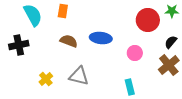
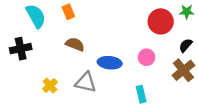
orange rectangle: (63, 11) -> (68, 12), turned -32
blue ellipse: (101, 38) -> (110, 63), moved

